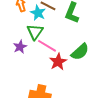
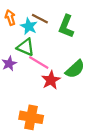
green triangle: (35, 32) -> (26, 47), turned -42

